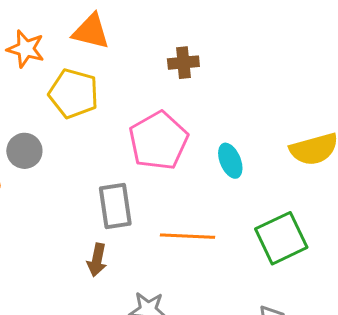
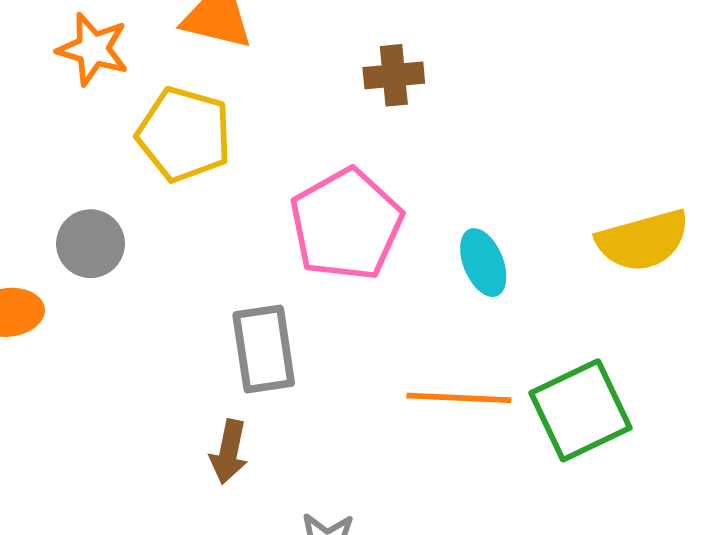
orange line: (188, 236) -> (459, 398), moved

